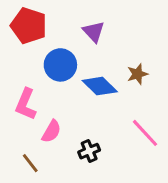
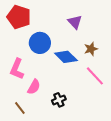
purple triangle: (94, 32) -> (75, 22), moved
pink line: (145, 133) -> (95, 76), moved

